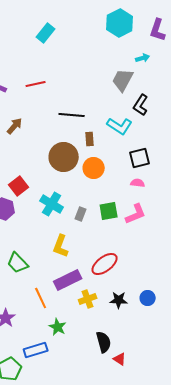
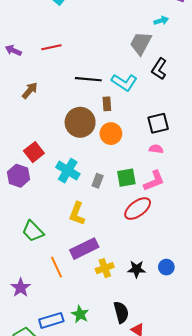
cyan L-shape: (120, 126) -> (124, 82), moved
red ellipse: (105, 264) -> (138, 209), moved
green star: (58, 327) -> (80, 314), moved

